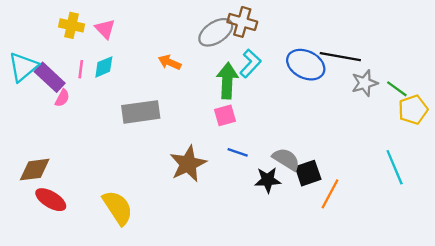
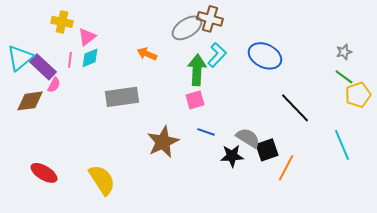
pink triangle: (105, 29) -> (87, 37), moved, turned 36
black line: (340, 57) -> (295, 108), moved, turned 36
gray star: (365, 83) -> (344, 52), moved, size x0.7
brown diamond: (35, 170) -> (30, 101), moved

